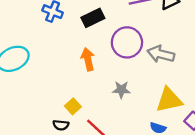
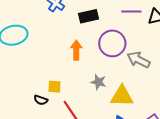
yellow triangle: (169, 100) -> (122, 96), moved
yellow square: (73, 106) -> (55, 87), turned 32

